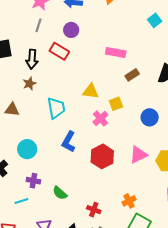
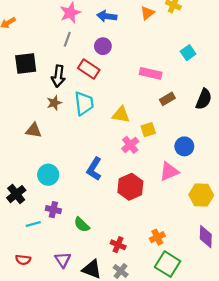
cyan square: (155, 20) -> (188, 53), moved
cyan trapezoid: (56, 108) -> (84, 103), moved
pink triangle: (138, 155) -> (169, 171), moved
cyan line: (21, 201) -> (33, 224), moved

